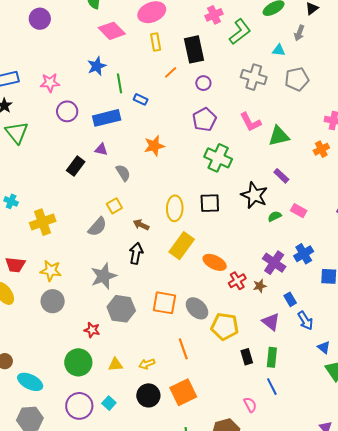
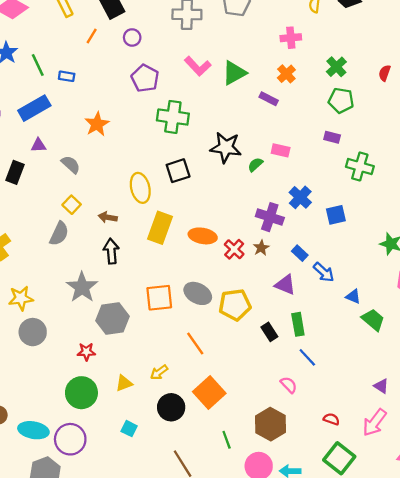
purple rectangle: (281, 176) -> (269, 99), moved
purple circle: (79, 406) -> (70, 439), moved

